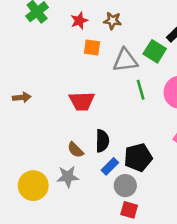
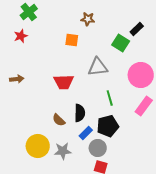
red star: (79, 21) -> (21, 36), moved
gray triangle: (125, 60) -> (98, 67), moved
green line: (141, 90) -> (110, 98), moved
gray star: (68, 177) -> (63, 151), moved
yellow circle: (33, 186) -> (38, 146), moved

